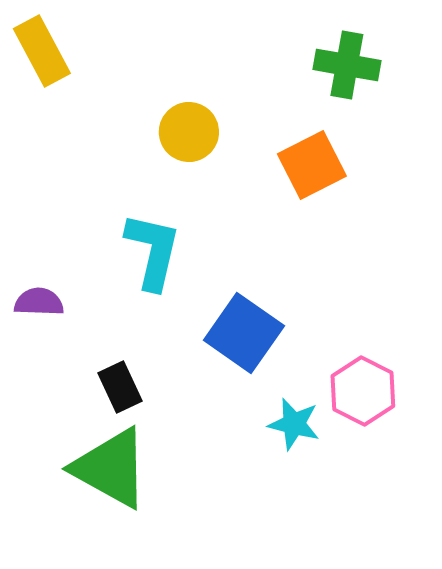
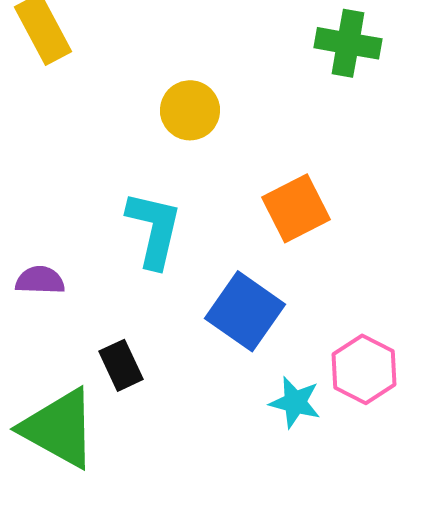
orange square: (312, 165) -> (296, 208), moved
green triangle: (111, 468) -> (59, 428), moved

